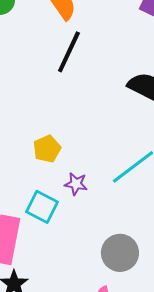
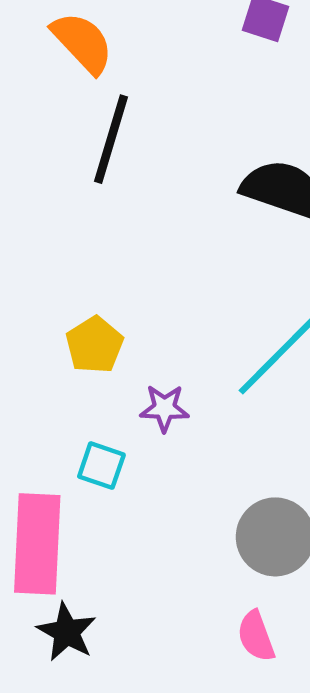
cyan square: (42, 207) -> (101, 466), size x0.7

